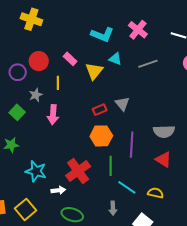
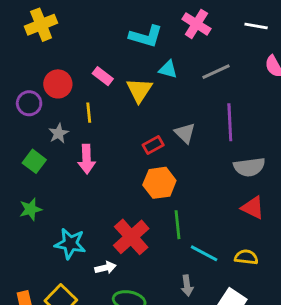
yellow cross: (31, 19) -> (41, 25), turned -35
purple line: (132, 145) -> (230, 122), moved

